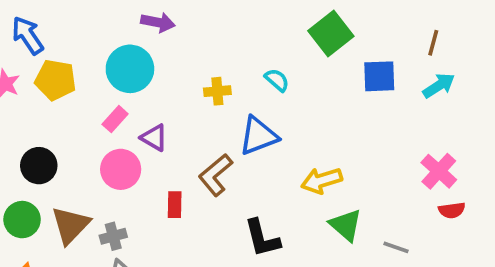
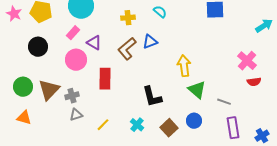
cyan arrow: (439, 86) -> (264, 26), moved
blue triangle: (258, 136) -> (150, 42), size x0.7
black circle: (39, 166) -> (38, 47), moved
brown L-shape: (216, 175) -> (127, 49), moved
yellow arrow: (322, 180) -> (184, 66), turned 100
red rectangle: (175, 205) -> (105, 79), size x1.5

